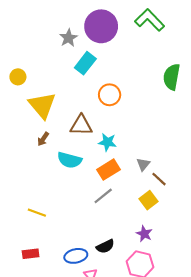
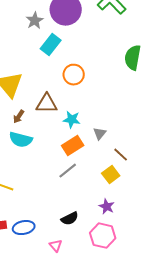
brown arrow: (43, 139) -> (19, 117), moved
cyan semicircle: (70, 160) -> (21, 140), moved
gray triangle: (143, 164) -> (100, 134), moved
blue ellipse: (76, 256) -> (24, 228), moved

